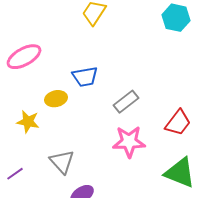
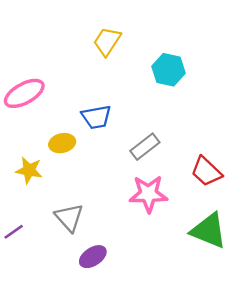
cyan hexagon: (176, 18) -> (169, 70), moved
red trapezoid: (178, 123) -> (206, 171), turned 96

